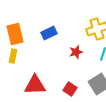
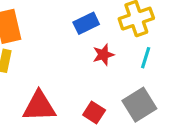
blue rectangle: (49, 33) -> (86, 23), moved

